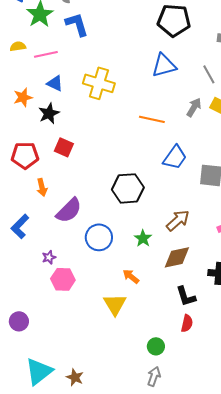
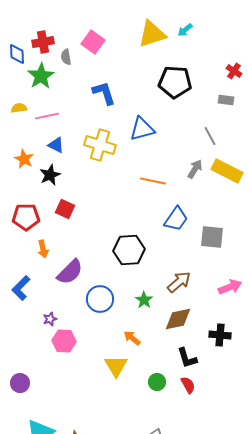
blue L-shape: (77, 24) -> (104, 93), moved
blue triangle: (164, 65) -> (142, 129), moved
orange star: (23, 97) -> (24, 159), turned -30
red semicircle: (187, 323) -> (188, 385), turned -42
green circle: (156, 346) -> (157, 382), moved

